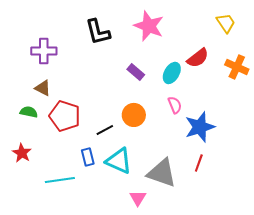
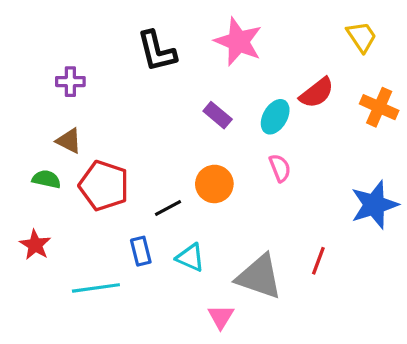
purple cross: (44, 51) -> (70, 82), size x0.7
blue star: (200, 127) -> (374, 205), moved
cyan triangle: (119, 161) -> (190, 258), size x0.7

